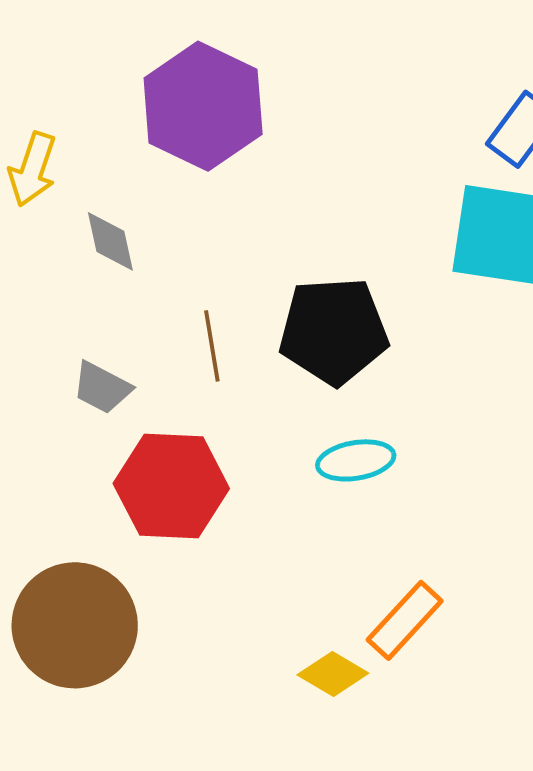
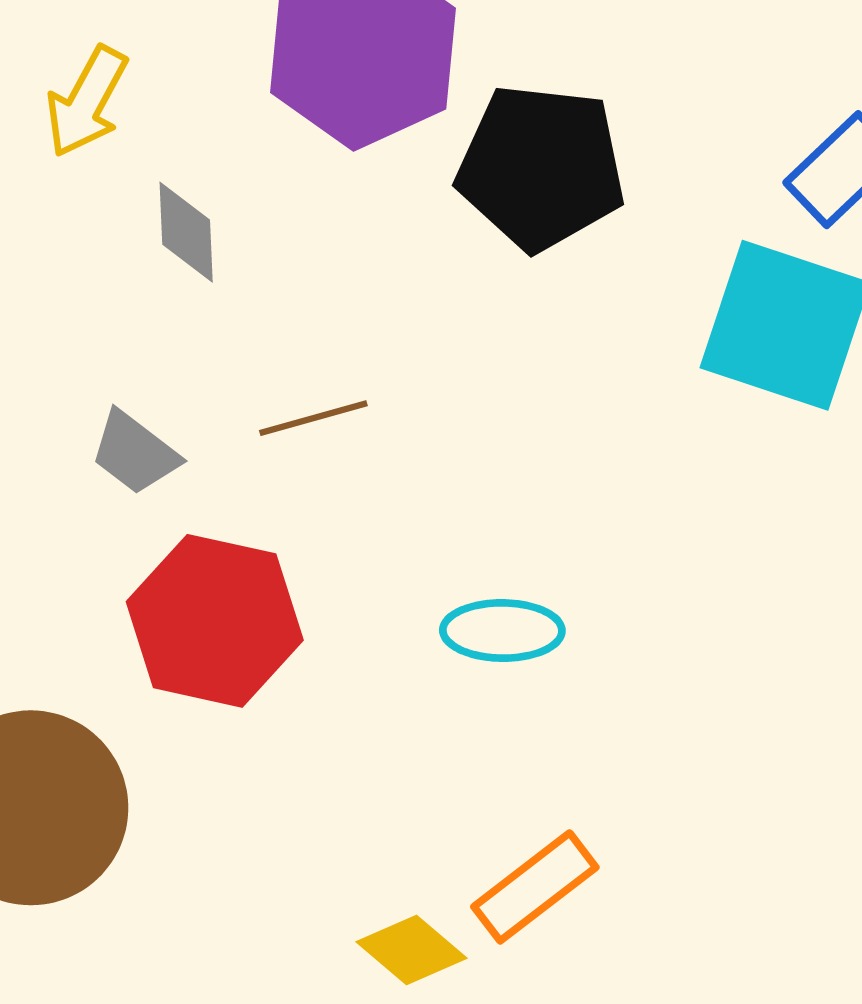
black pentagon: (334, 331) -> (541, 167), moved
brown line: (212, 346) -> (313, 418), turned 74

